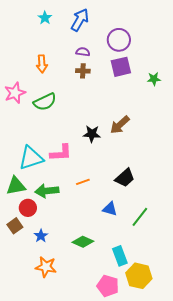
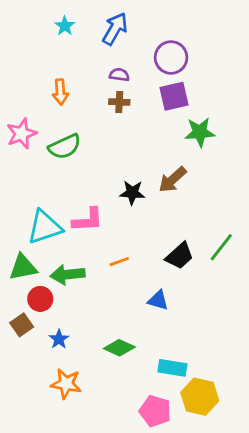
green star: (154, 79) -> (200, 132), moved, size x1.5
green line: (140, 217) -> (221, 247), moved
cyan rectangle: (120, 256) -> (172, 368), turned -60

